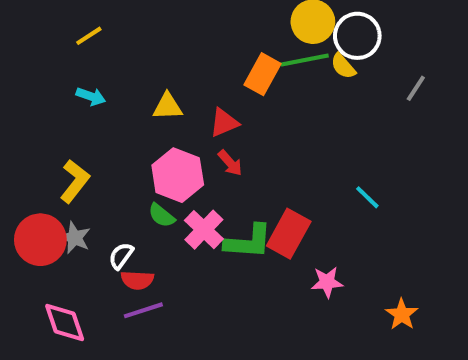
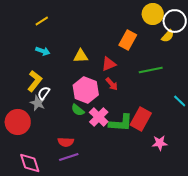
green line: (305, 60) -> (151, 70), moved
yellow semicircle: (343, 66) -> (168, 36), turned -96
yellow L-shape: (75, 181) -> (35, 81), moved
gray star: (75, 238) -> (38, 103), moved
white semicircle: (121, 256) -> (44, 93), moved

